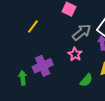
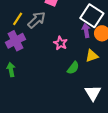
gray arrow: (82, 32) -> (37, 20), moved
purple cross: (43, 66) -> (15, 41), moved

